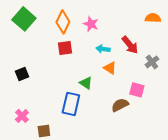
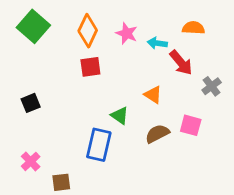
orange semicircle: (153, 18) -> (193, 28), moved
cyan arrow: (103, 49) -> (157, 43), moved
brown semicircle: (120, 105) -> (157, 134), moved

